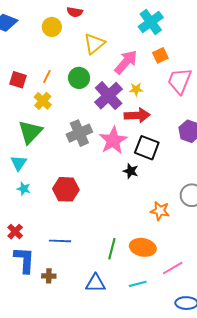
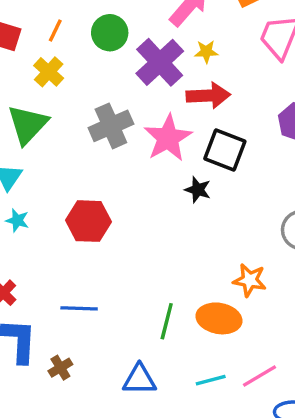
orange star: (160, 211) -> (250, 280), moved
pink line: (173, 268) -> (260, 376), moved
brown cross: (49, 276) -> (60, 368), turned -32

